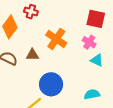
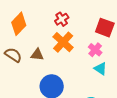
red cross: (31, 12) -> (62, 19), moved, turned 32

